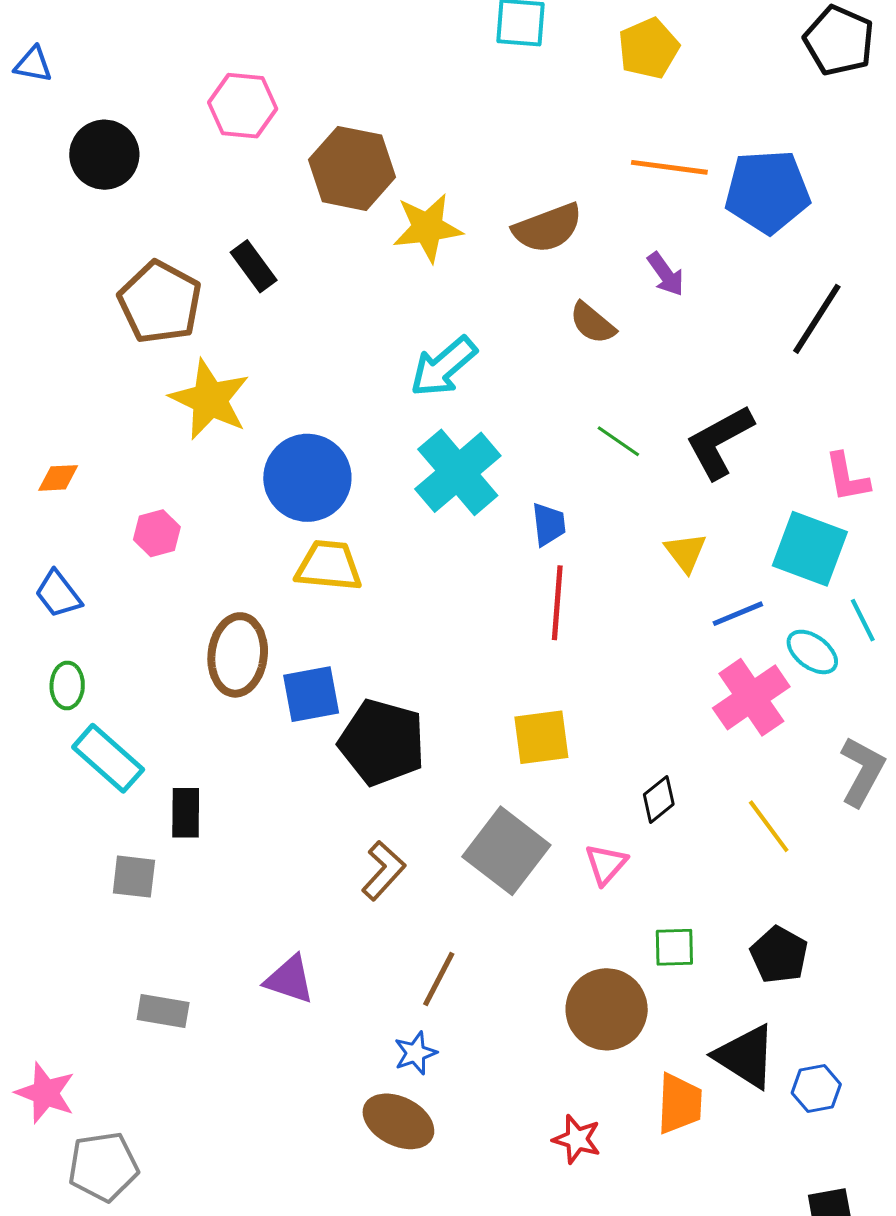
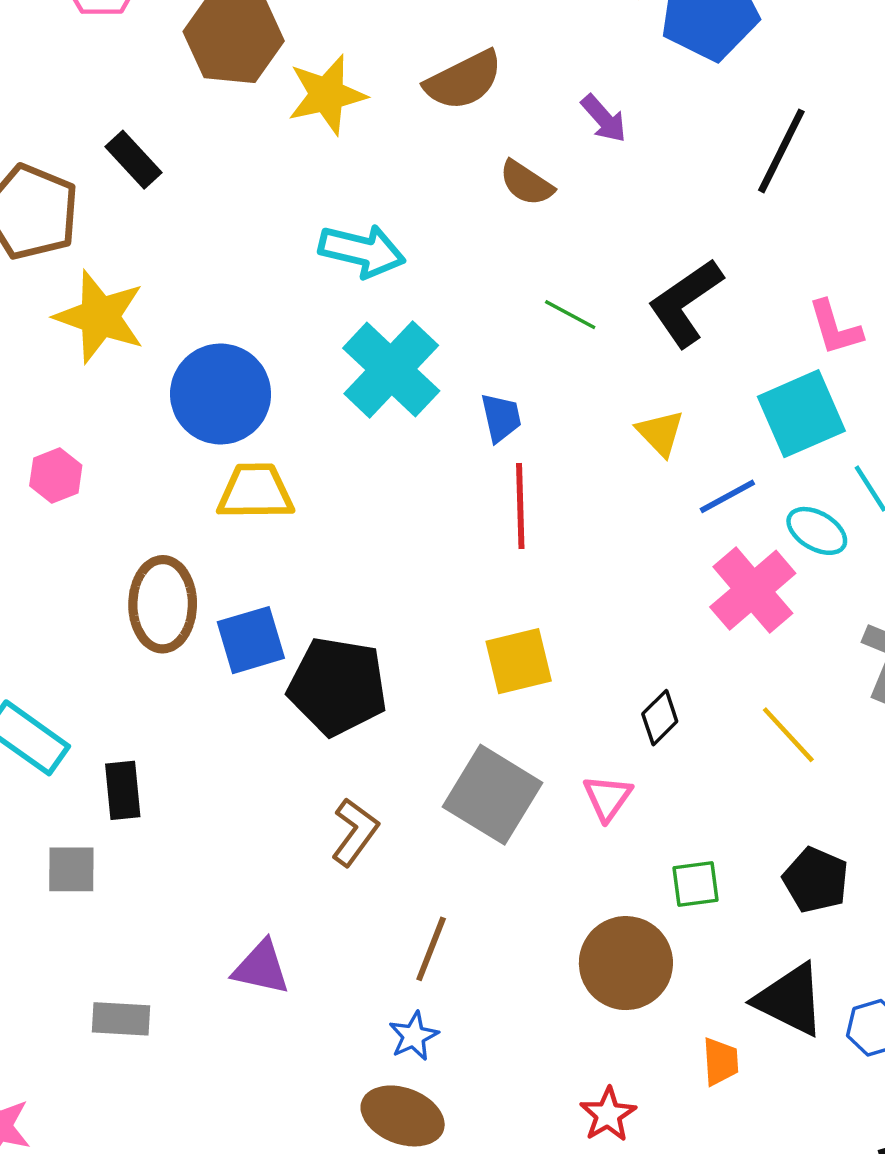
cyan arrow: (443, 367) -> (362, 251), turned -120
cyan square: (810, 549) -> (801, 414), turned -38
orange trapezoid: (680, 1104) -> (721, 1062), size x0.7
red star: (577, 1139) -> (608, 1115), turned 30

